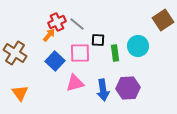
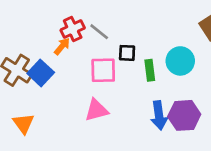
blue square: (55, 61) -> (41, 73), moved
purple hexagon: (128, 88) -> (184, 115), moved
blue arrow: (103, 90) -> (159, 115), moved

